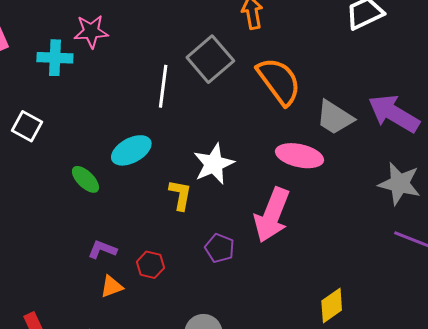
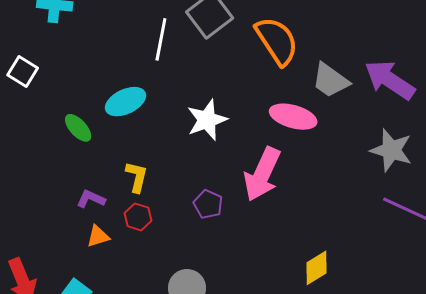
yellow L-shape: (180, 195) -> (137, 177), moved

